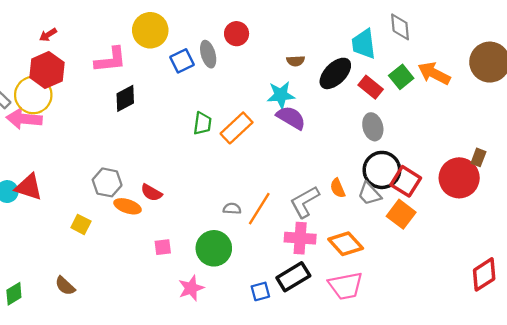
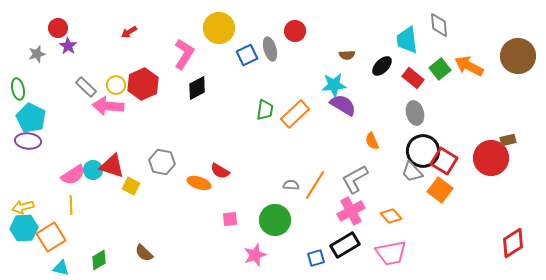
pink L-shape: (110, 60) -> (184, 54), turned -52
red hexagon: (47, 70) -> (143, 84), moved
black ellipse: (335, 73) -> (382, 66), size x0.7
yellow circle: (33, 95) -> (116, 85), size x0.6
brown rectangle: (478, 157) -> (508, 140), turned 56
gray hexagon: (107, 182) -> (162, 162), moved
orange semicircle: (338, 188) -> (372, 141), moved
yellow square: (81, 224) -> (131, 186), moved
pink cross: (300, 238) -> (351, 211), turned -32
orange diamond: (346, 244) -> (391, 216), size x0.7

